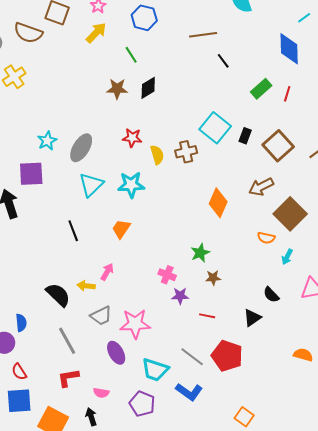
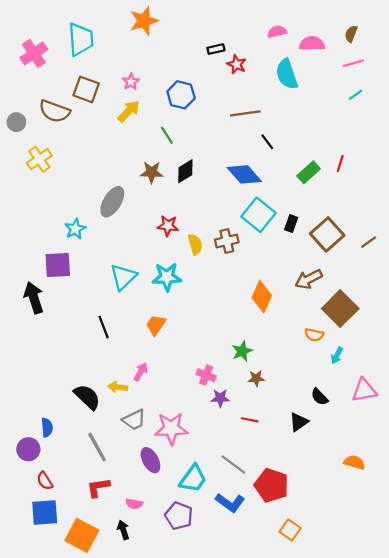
blue diamond: (289, 49) -> (244, 174), moved, turned -40
red line: (287, 94) -> (340, 164), moved
gray ellipse: (81, 148) -> (112, 202), moved
red pentagon: (227, 356) -> (272, 485), moved
cyan trapezoid: (155, 370) -> (193, 479), turned -72

